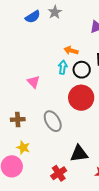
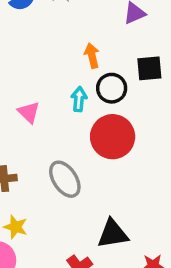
orange arrow: (71, 50) -> (92, 56), turned 64
cyan arrow: (63, 67) -> (79, 99), moved

